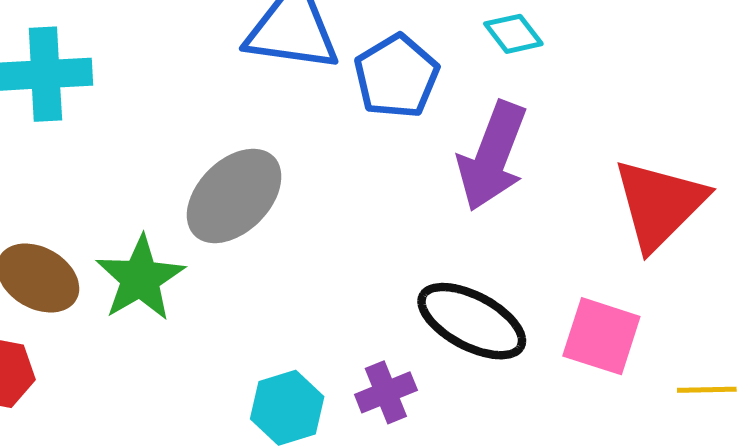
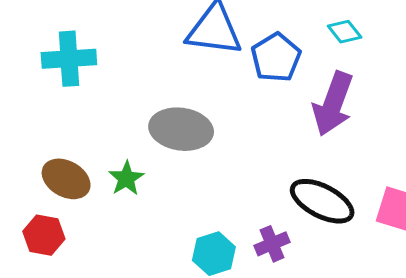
gray ellipse: (234, 196) -> (181, 129), turned 54
green star: (140, 278) -> (126, 178), size x0.7

